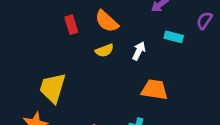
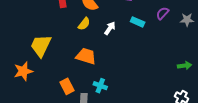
yellow semicircle: (104, 50) -> (84, 24), turned -40
orange trapezoid: (154, 90) -> (86, 56), moved

